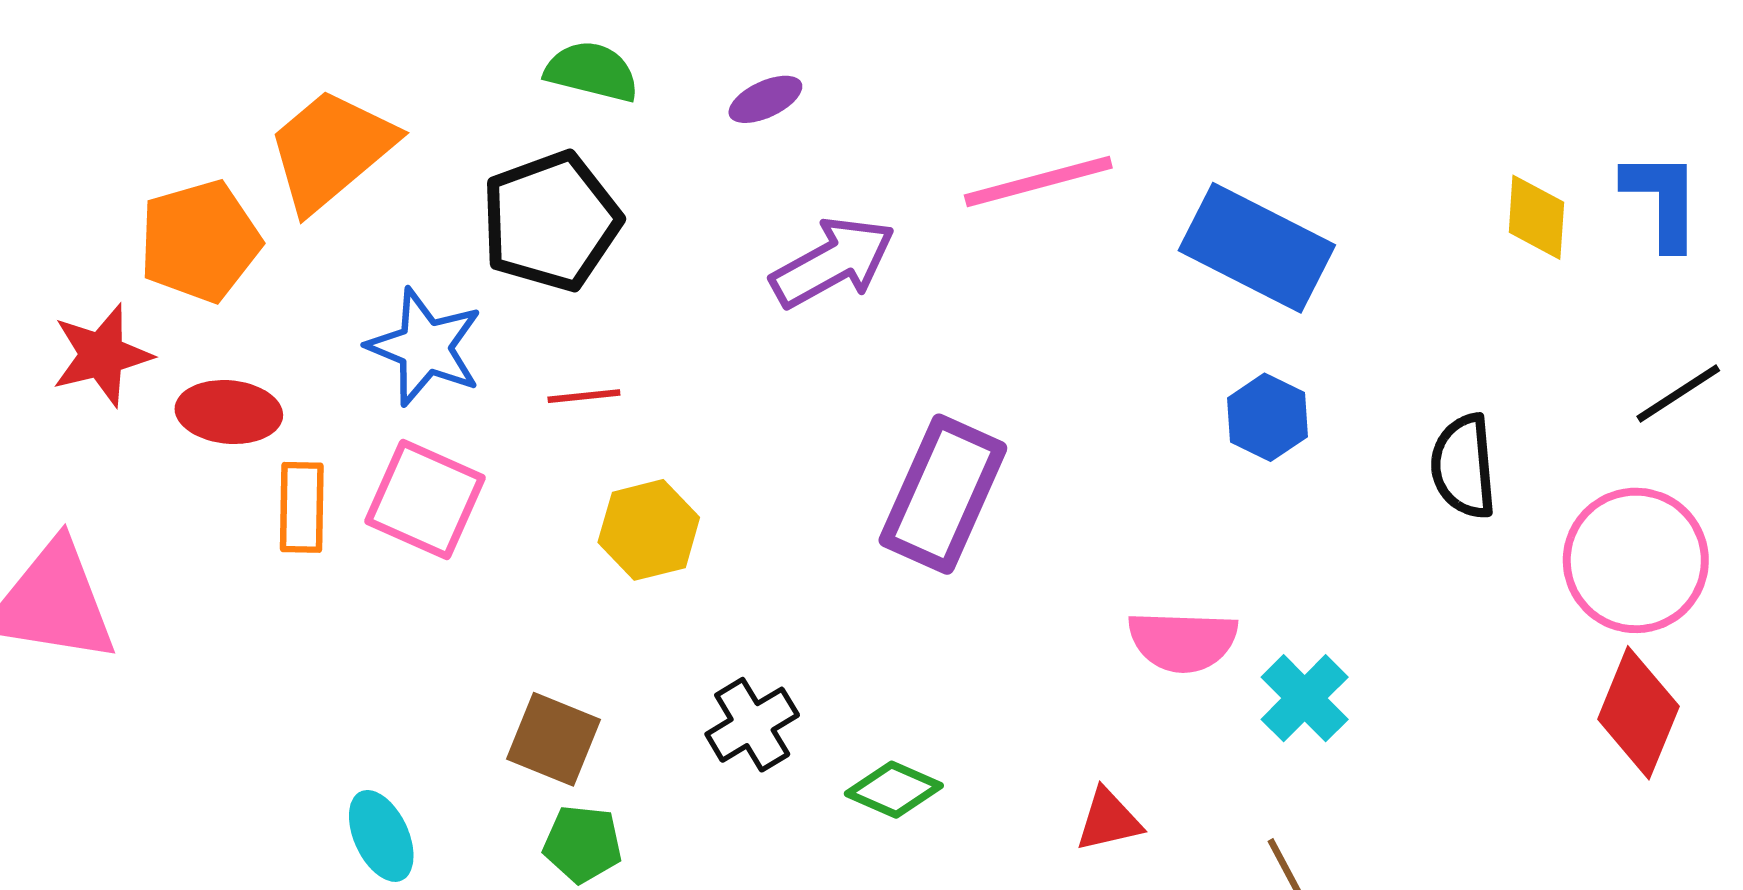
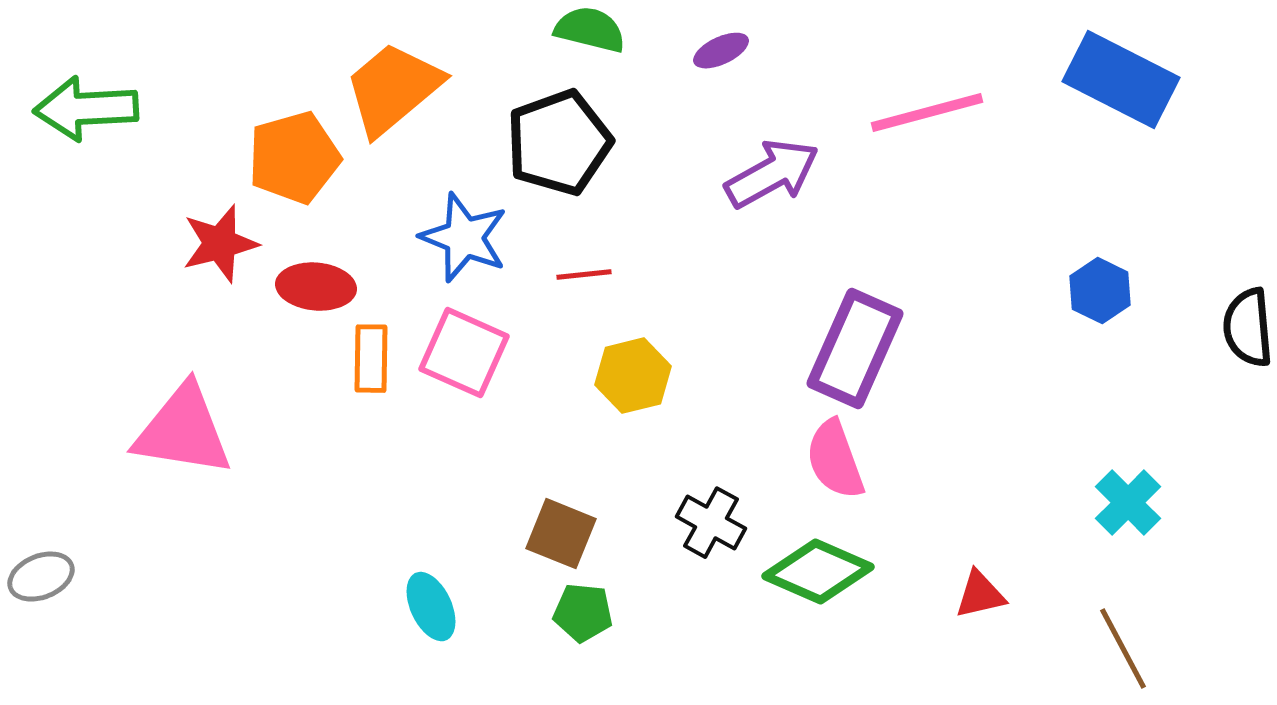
blue rectangle: (1257, 248) -> (1121, 80), moved
pink semicircle: (1183, 641) -> (835, 460), moved, turned 68
black cross: (752, 725) -> (711, 523), turned -30
green diamond: (894, 790) -> (818, 572), size x1.5

